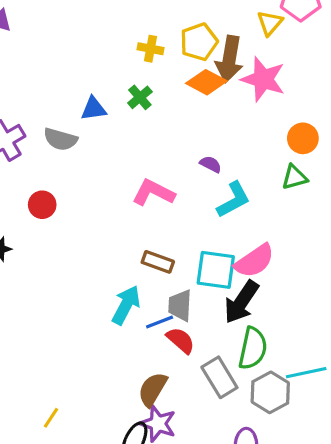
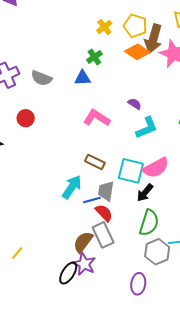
yellow pentagon: (199, 42) -> (135, 26), turned 30
yellow cross: (150, 49) -> (104, 27), turned 35
blue triangle: (94, 109) -> (83, 78), moved
black arrow: (241, 302) -> (145, 193), size x0.7
gray rectangle: (219, 377) -> (103, 235), moved

